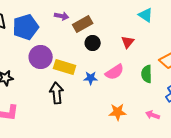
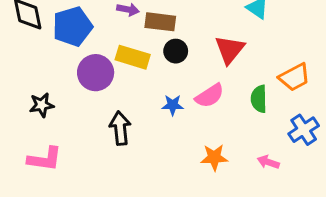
brown rectangle: (83, 24) -> (160, 22), turned 36
red triangle: (128, 42) -> (230, 50), size x1.5
yellow rectangle: (65, 67) -> (133, 57), moved

